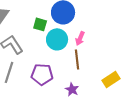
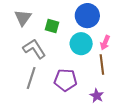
green square: (40, 24) -> (52, 26), moved

